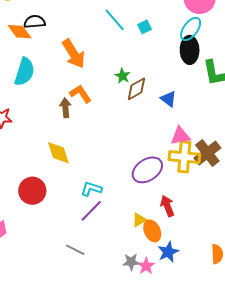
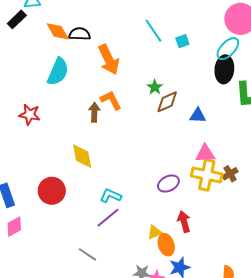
black semicircle: (35, 22) -> (80, 34), moved
blue triangle: (168, 99) -> (198, 116), turned -42
brown cross: (207, 153) -> (230, 174), size x0.6
purple ellipse: (147, 170) -> (168, 184), size x0.7

